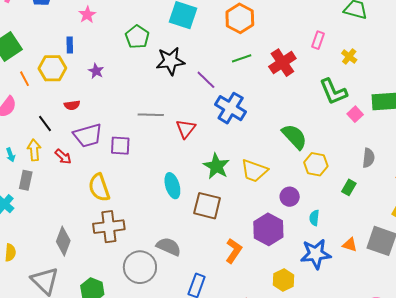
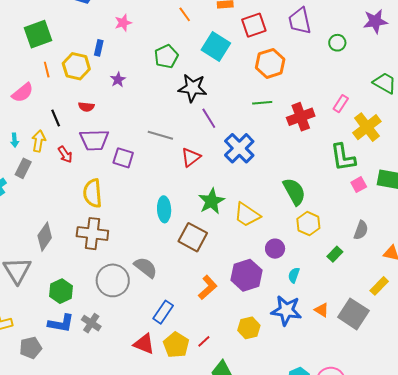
yellow cross: (349, 56) -> (367, 127), size x1.8
purple line: (206, 80) -> (209, 118), moved

